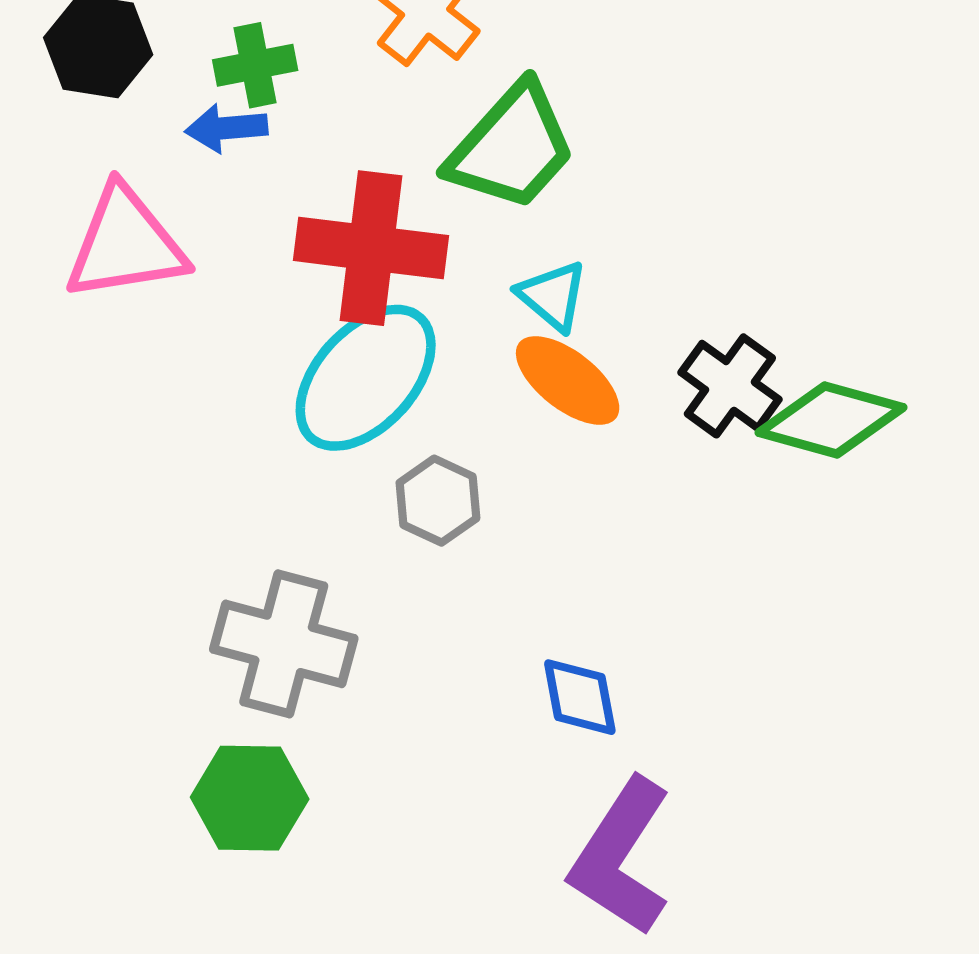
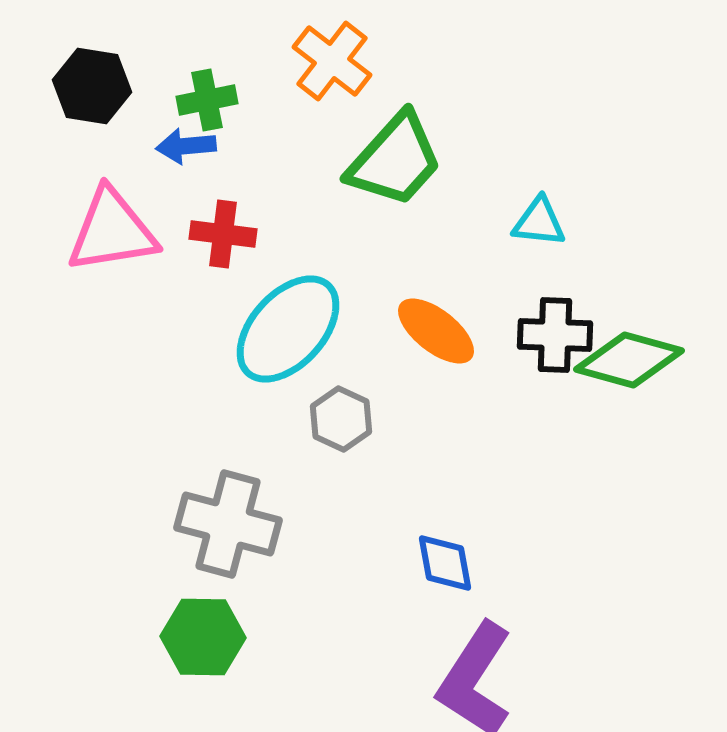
red cross: (371, 248) -> (223, 234), moved, size x0.6
cyan triangle: (553, 296) -> (539, 222), moved, turned -34
black cross: (730, 386) -> (555, 335), turned -34

